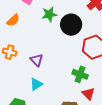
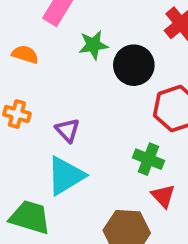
orange semicircle: (13, 20) -> (25, 54), turned -120
cyan triangle: (36, 84) -> (66, 176), size x1.6

